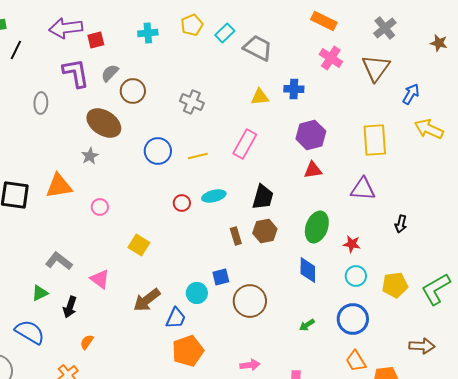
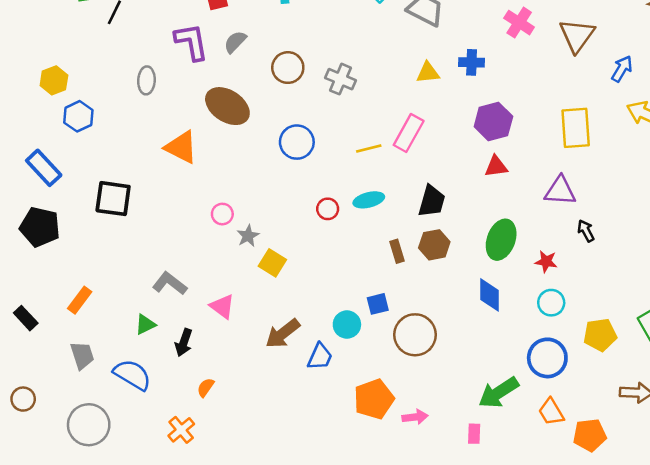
brown circle: (133, 91) -> (288, 68), moved
gray star: (90, 156) -> (248, 236), moved
yellow line: (198, 156) -> (369, 148), moved
orange triangle: (59, 186) -> (181, 147), moved, turned 36
black arrow: (401, 224) -> (586, 231), moved, turned 138
yellow pentagon: (395, 285) -> (600, 335), moved
green arrow: (307, 325) -> (499, 393), moved, size x2.0
orange pentagon: (188, 351) -> (374, 399), moved

